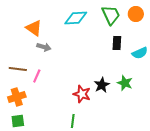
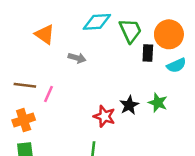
orange circle: (136, 14) -> (169, 34), moved, size x1.5
green trapezoid: (111, 15) -> (130, 31), moved
gray arrow: (44, 47) -> (77, 58), moved

